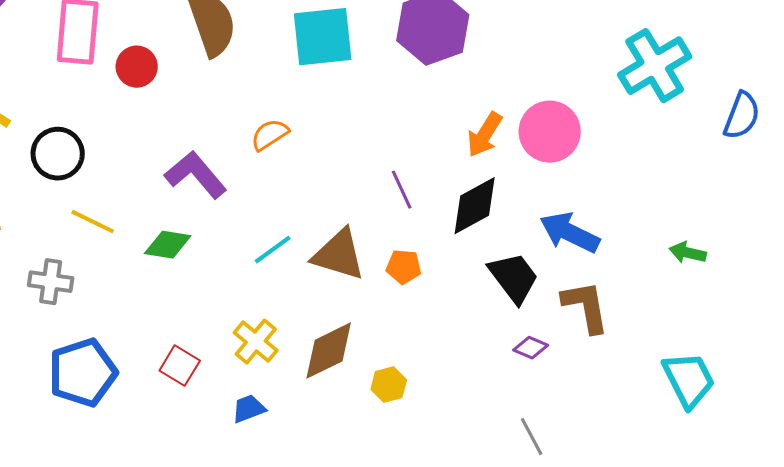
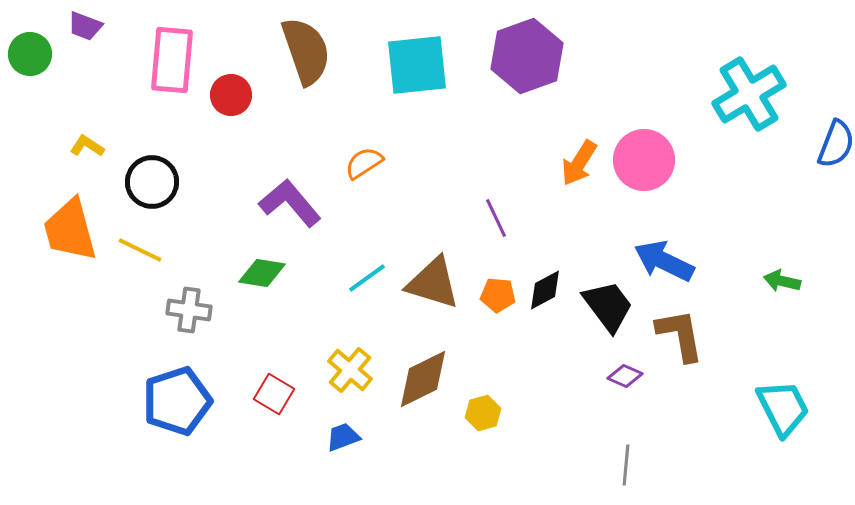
black diamond: (475, 206) -> (545, 290), moved, size x0.7
yellow line: (93, 222) -> (140, 250), moved
gray cross: (51, 282) -> (189, 310), moved
gray line: (532, 437) -> (626, 465), turned 33

